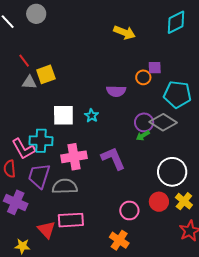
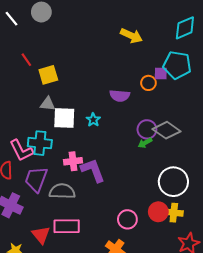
gray triangle: (29, 82) -> (48, 104), moved
cyan pentagon: (177, 94) -> (177, 65), moved
pink cross: (74, 157) -> (73, 161), size x0.7
purple L-shape: (113, 158) -> (93, 170), moved
yellow cross: (184, 201) -> (174, 213), moved, turned -36

